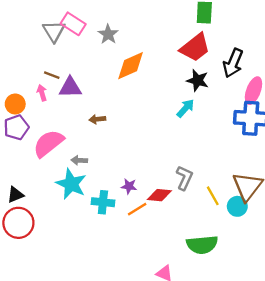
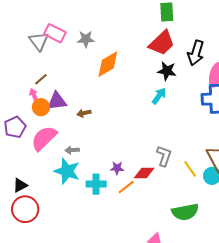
gray star: (108, 34) -> (86, 39), turned -30
brown line: (52, 75) -> (41, 79), turned -56
purple triangle: (70, 87) -> (57, 101), moved
orange circle: (15, 104) -> (41, 107), moved

